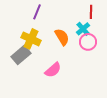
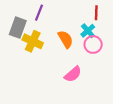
gray rectangle: (21, 55) -> (18, 28), moved, turned -30
pink semicircle: (53, 70) -> (73, 74), moved

